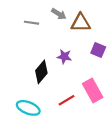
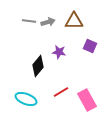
gray arrow: (59, 14) -> (48, 22), moved, turned -48
pink rectangle: (93, 90) -> (87, 100), moved

